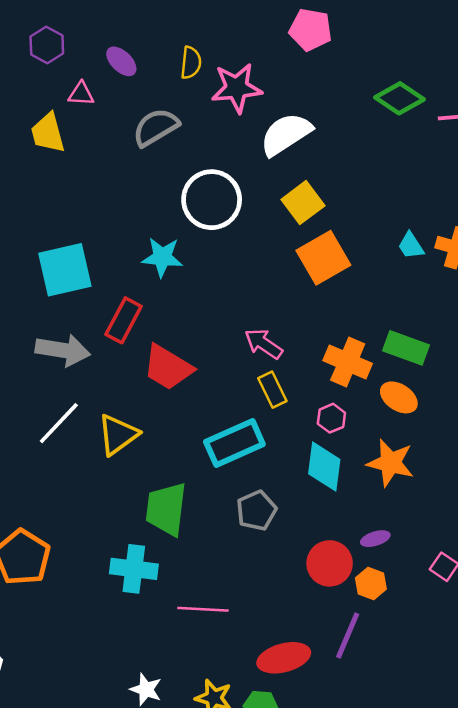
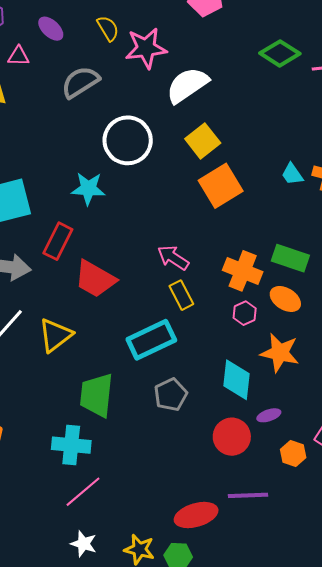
yellow semicircle: (191, 63) -> (108, 28), turned -36
pink hexagon: (331, 418) -> (245, 313), moved
cyan diamond: (324, 467) -> (236, 380), moved
orange hexagon: (371, 583) -> (293, 454), moved
pink line: (203, 609) -> (83, 492), moved, turned -42
purple line: (348, 636) -> (248, 495), turned 66

